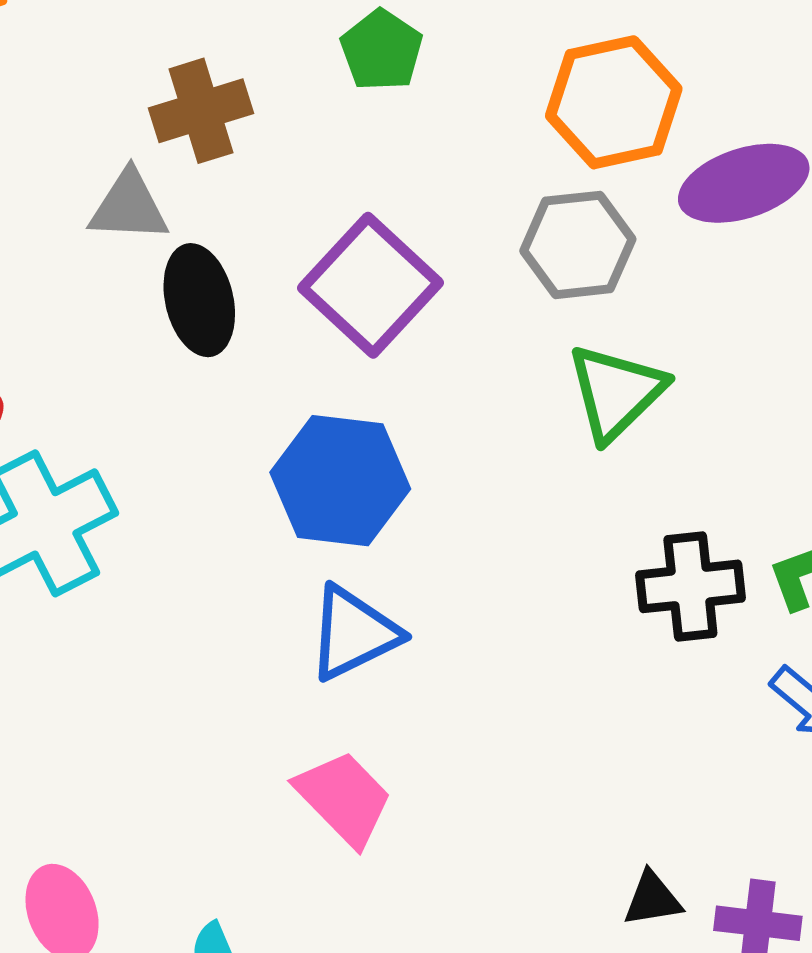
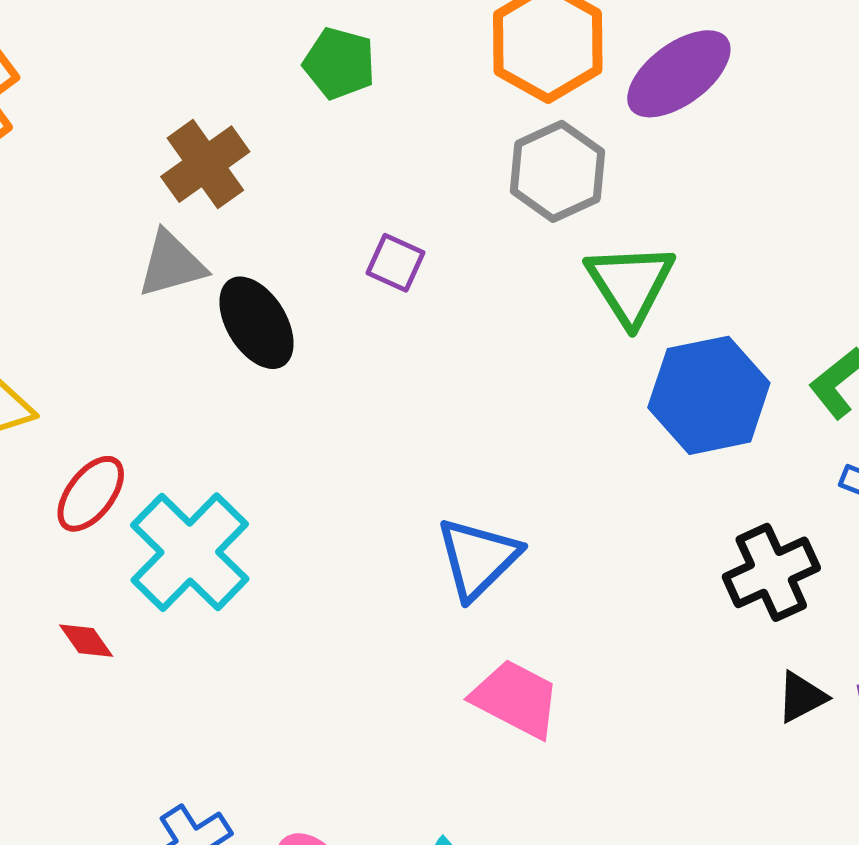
purple square: (371, 285) -> (395, 263), size x0.5
blue hexagon: (340, 481) -> (709, 395), moved
black cross: (690, 586) -> (771, 572), moved

